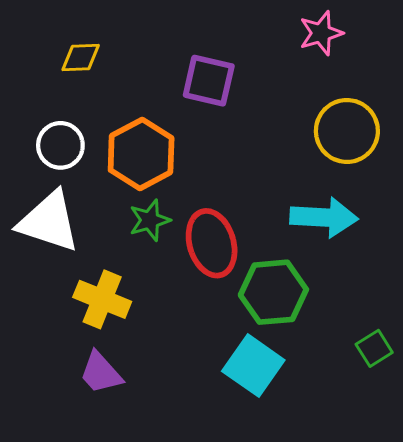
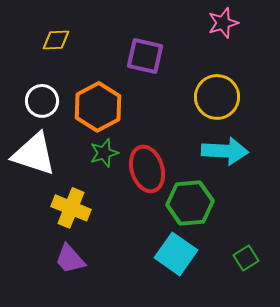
yellow circle: (347, 131) -> (217, 97), moved
green square: (374, 348) -> (246, 258), moved

